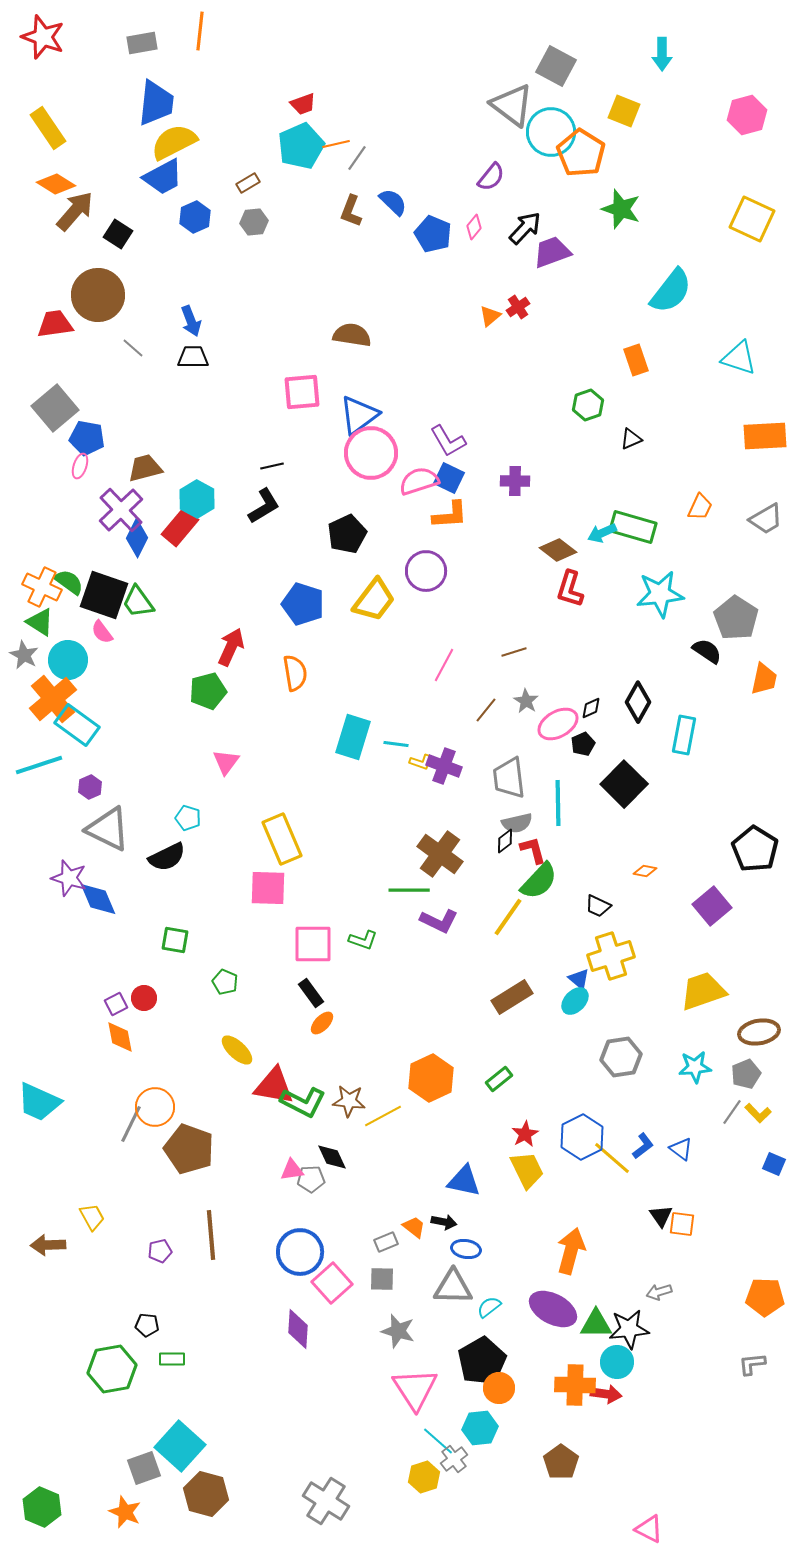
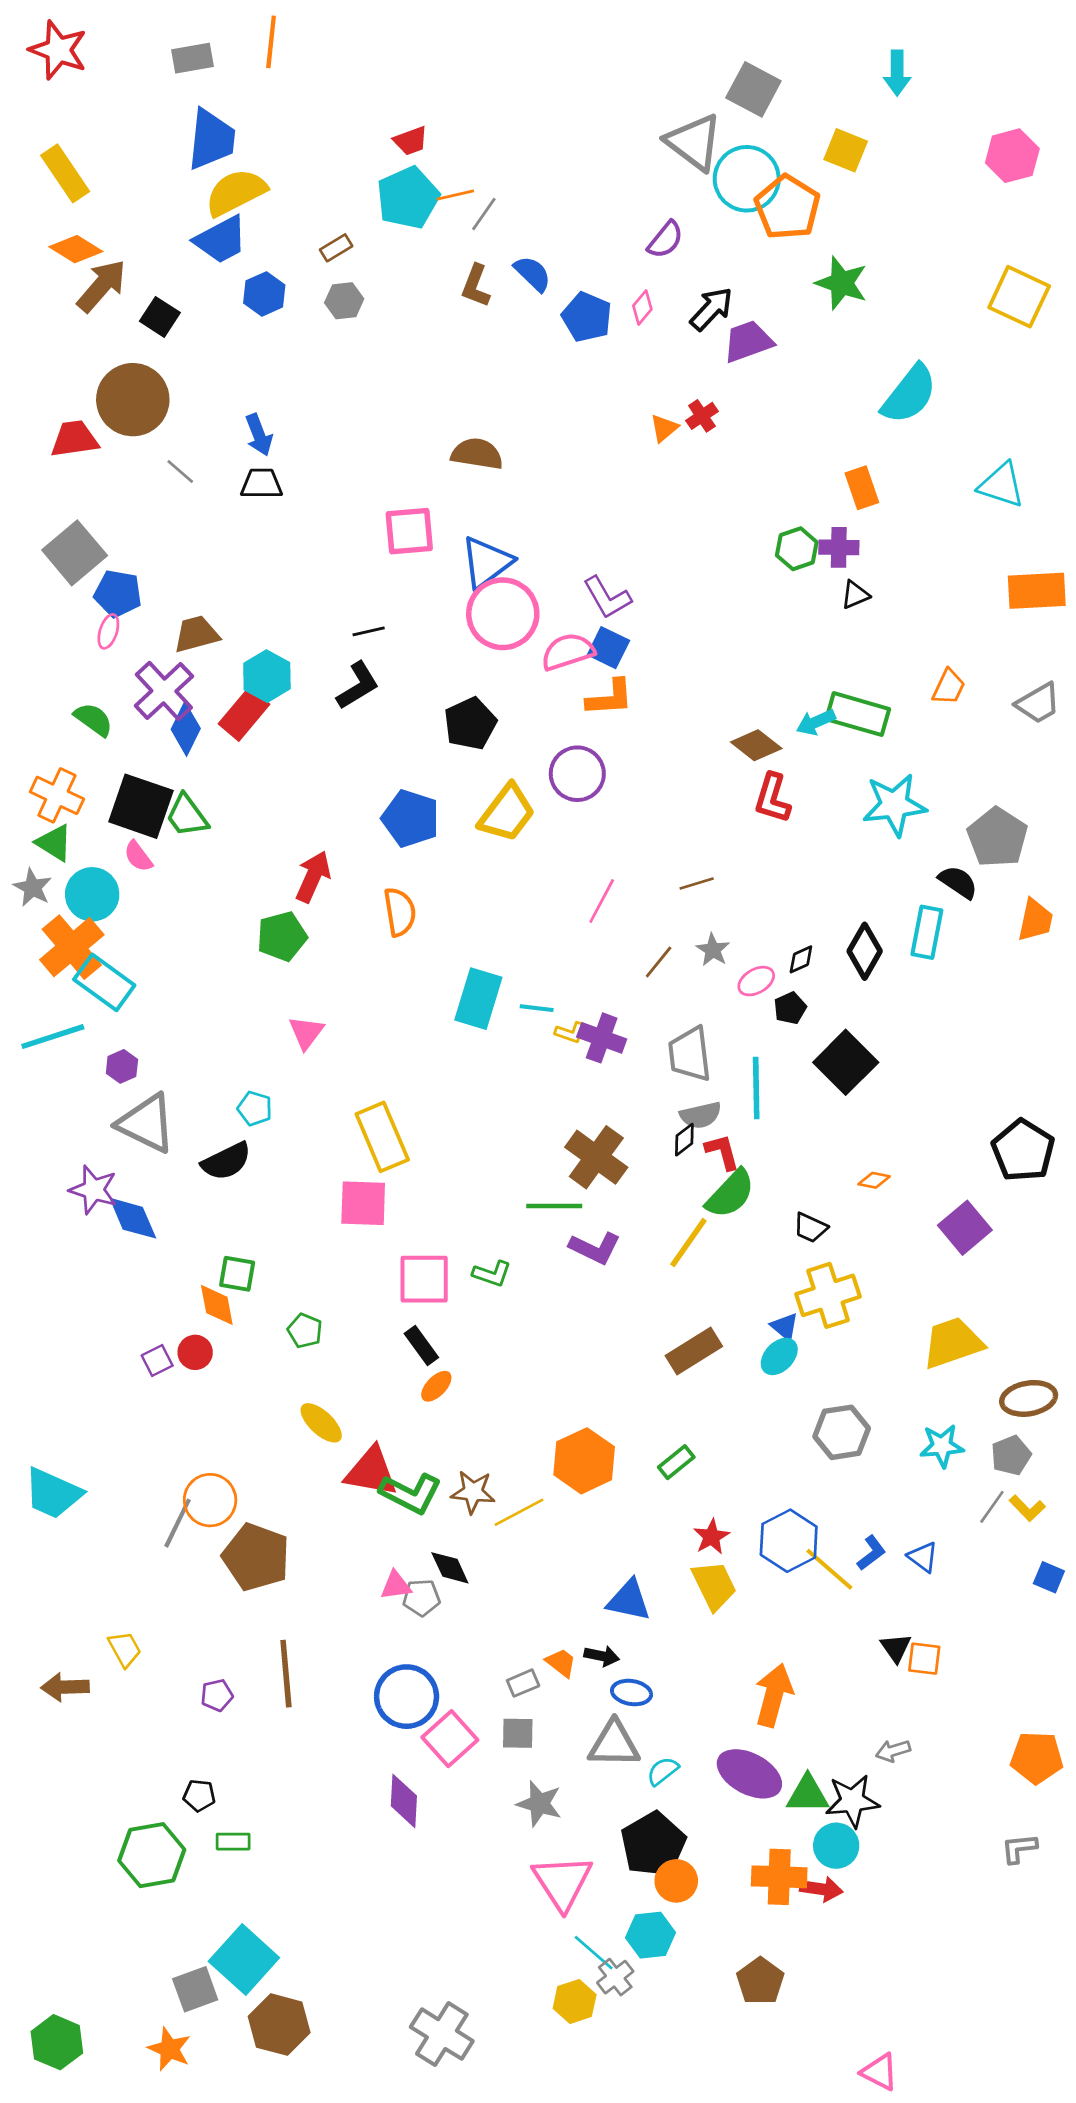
purple cross: (515, 481) -> (839, 547), moved
green semicircle: (69, 582) -> (93, 719), moved
pink ellipse: (558, 724) -> (756, 981), size x0.7
cyan rectangle: (684, 735) -> (927, 932), moved
orange diamond: (120, 1037) -> (217, 1305), moved

